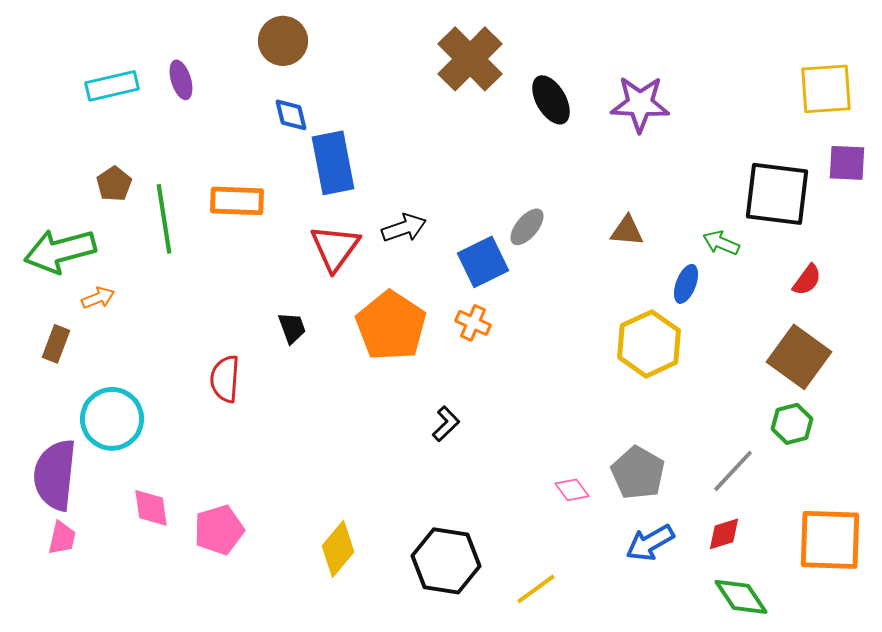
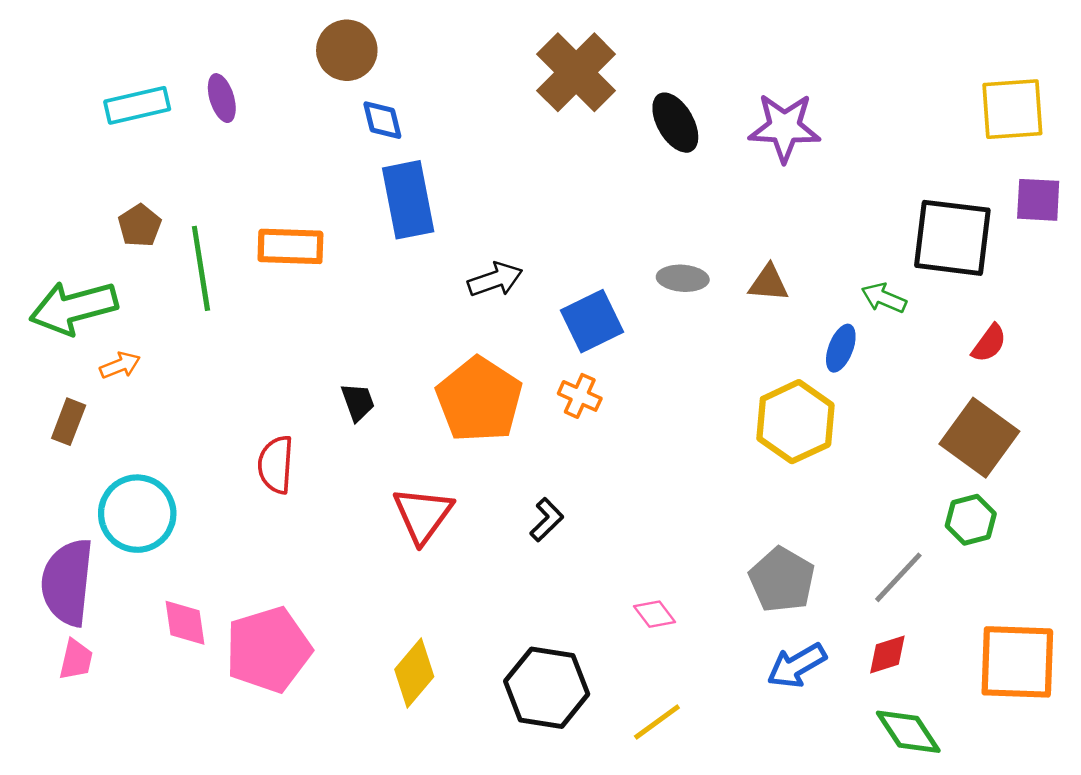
blue diamond: (291, 115) -> (382, 120), moved
gray ellipse: (527, 227) -> (683, 278), moved, turned 54
red triangle: (335, 248) -> (423, 515), moved
pink diamond: (572, 490) -> (654, 614), moved
pink pentagon: (219, 530) -> (268, 650), size x1.4

